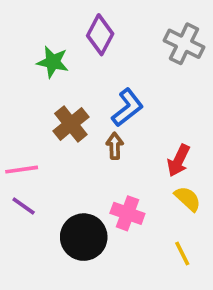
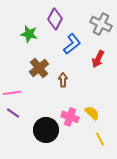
blue L-shape: (127, 108) -> (72, 44), moved
red arrow: (179, 160) -> (98, 59), moved
yellow semicircle: (188, 199) -> (92, 113), moved

